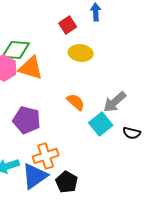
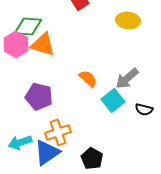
yellow ellipse: (81, 53) -> (128, 20), moved
black pentagon: (67, 182) -> (92, 158), moved

